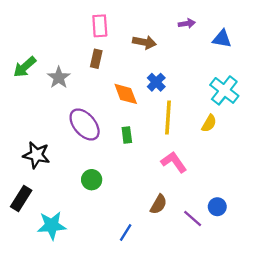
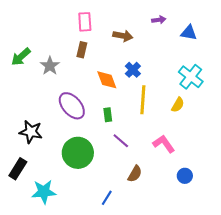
pink L-shape: (174, 162) -> (164, 144), moved
green circle: (92, 180) -> (78, 153), size x1.8
purple line: (193, 218) -> (121, 141), moved

